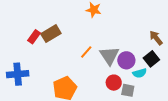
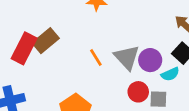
red rectangle: (34, 37) -> (24, 48), size x1.6
orange line: (86, 52) -> (96, 57), turned -64

